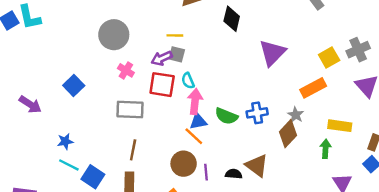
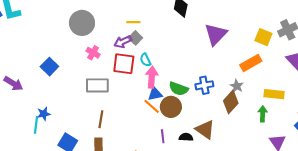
gray square: (177, 54) -> (135, 38), turned 32
yellow square: (329, 57) -> (263, 37), turned -36
brown circle: (184, 164) -> (171, 107), moved
cyan line: (69, 165) -> (36, 125), moved, turned 72

